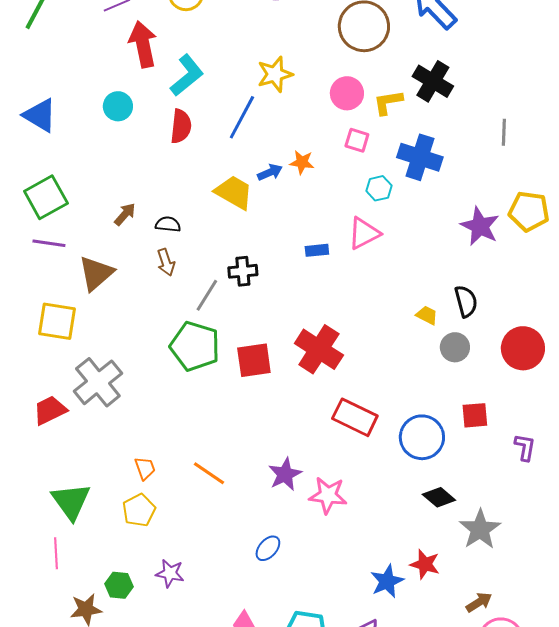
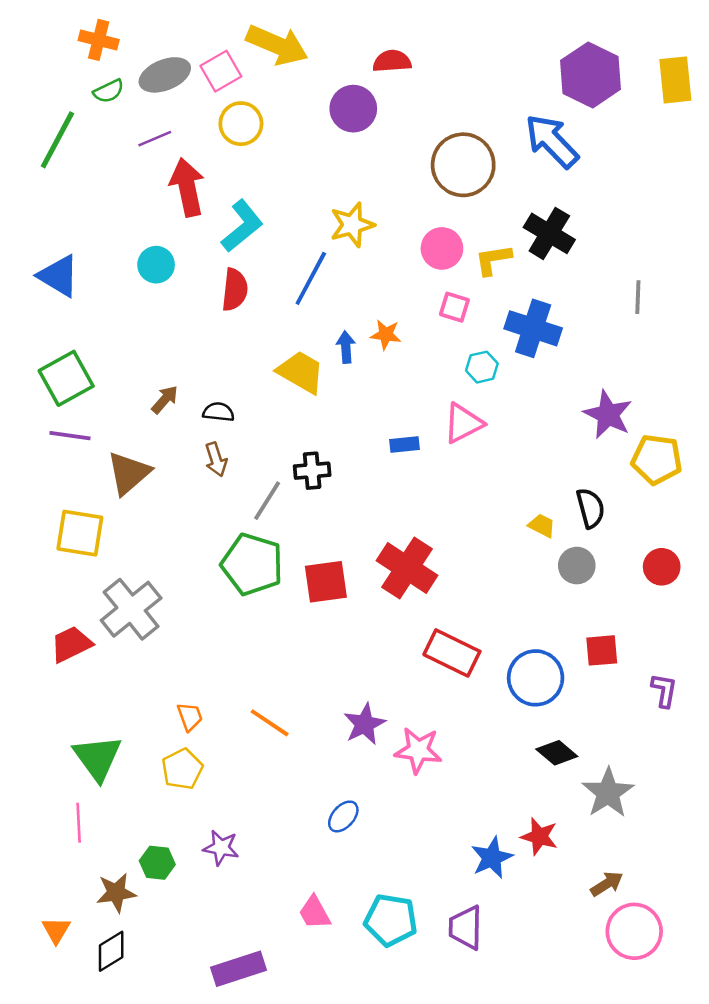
blue arrow: (270, 172) -> (346, 347), turned -70
yellow pentagon: (529, 211) -> (657, 459), moved
red circle: (523, 348) -> (662, 567), size x0.7

